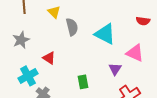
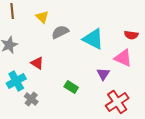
red semicircle: (143, 21) -> (131, 35), moved
gray semicircle: (72, 27) -> (60, 32), turned -102
green rectangle: (83, 82) -> (71, 87), turned -48

